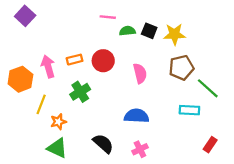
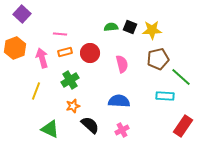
pink line: (108, 17) -> (60, 34), moved
orange hexagon: (20, 79) -> (15, 48), moved
orange star: (58, 122) -> (73, 106), moved
red rectangle: (210, 145) -> (183, 126), size x1.5

